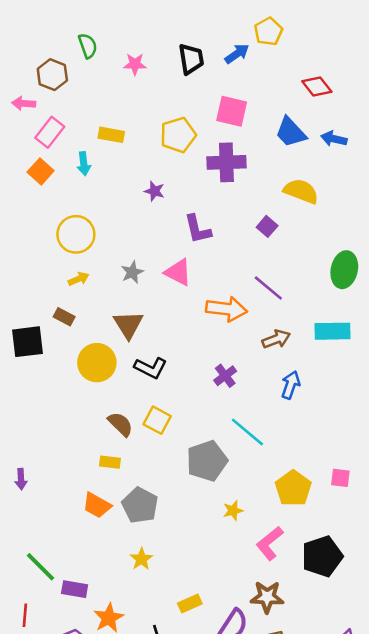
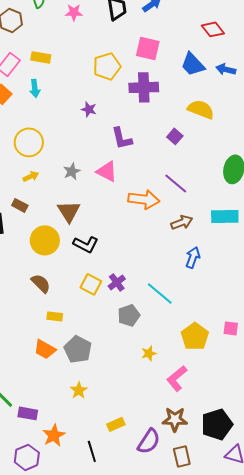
yellow rectangle: (111, 135) -> (41, 57), moved
purple cross: (225, 376) -> (117, 282), moved
brown semicircle: (120, 424) -> (41, 283), moved
gray pentagon: (207, 461) -> (129, 315), size x0.7
black pentagon: (322, 556) -> (217, 424), moved

